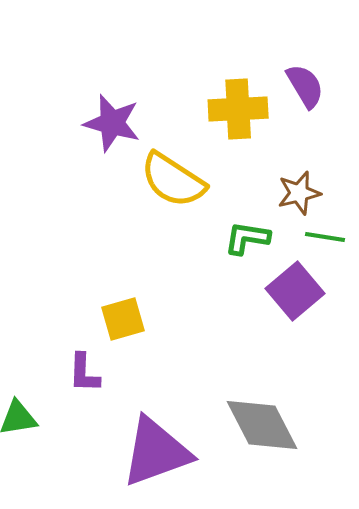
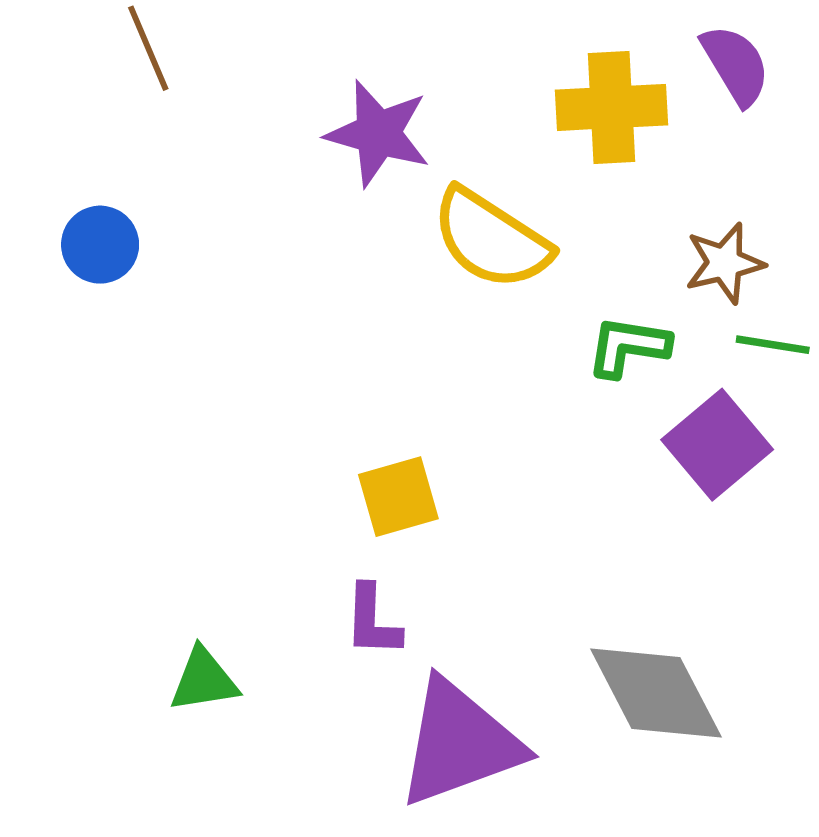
purple L-shape: (84, 373) -> (372, 621), moved

